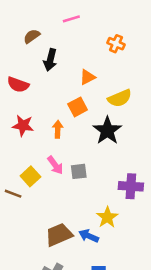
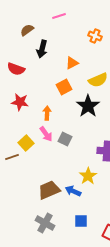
orange arrow: (58, 129) -> (47, 113), moved
gray square: (79, 171) -> (65, 139), turned 32
brown line: (13, 194) -> (12, 157), turned -40

